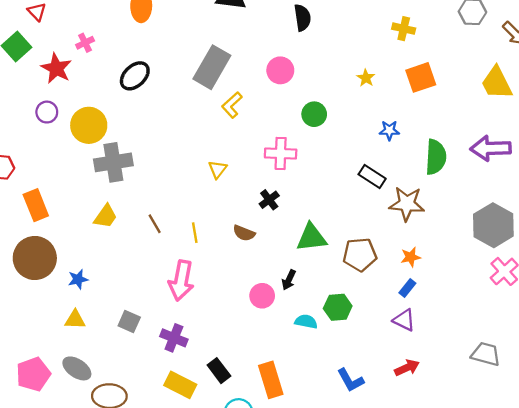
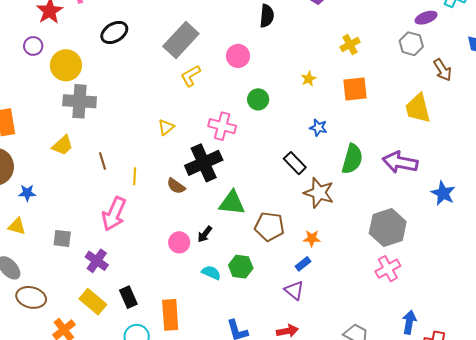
yellow cross: (404, 29) -> (350, 45), turned 36
black cross: (269, 200) -> (204, 163), size x2.0
gray square: (129, 322) -> (62, 238), turned -30

